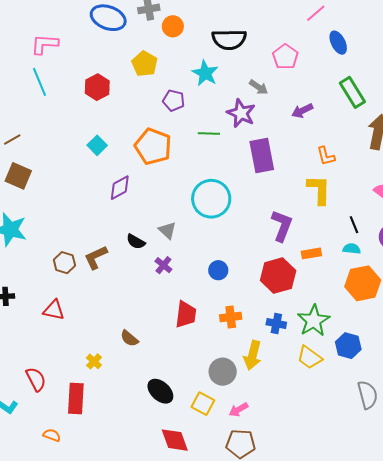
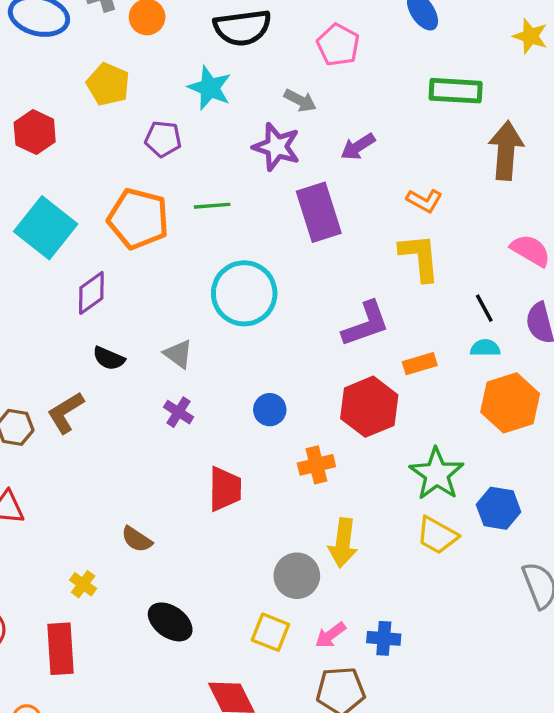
green rectangle: (352, 92) -> (456, 91), turned -48
purple arrow: (302, 111) -> (358, 147), moved
green line: (209, 133) -> (212, 206), moved
cyan square: (97, 145) -> (46, 228), size x1.8
orange L-shape: (326, 156) -> (424, 201), turned -40
purple L-shape: (282, 226) -> (366, 324), turned 56
black semicircle: (136, 242) -> (109, 358), moved
orange cross: (231, 317) -> (316, 465), moved
blue cross: (276, 324) -> (384, 638), moved
black ellipse: (160, 391) -> (170, 622), moved

